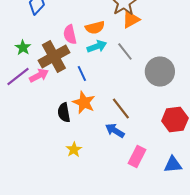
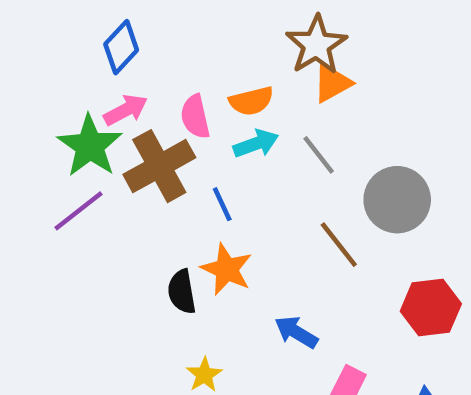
green star: (23, 48) -> (90, 146), size x1.8
pink arrow: (39, 76) -> (126, 110), moved
brown line: (121, 108) -> (339, 245), moved

